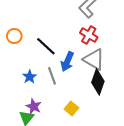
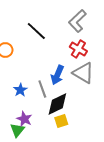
black line: (46, 46) -> (36, 31), moved
black diamond: (98, 82) -> (57, 104), moved, turned 45
yellow square: (71, 108) -> (61, 121), turned 32

